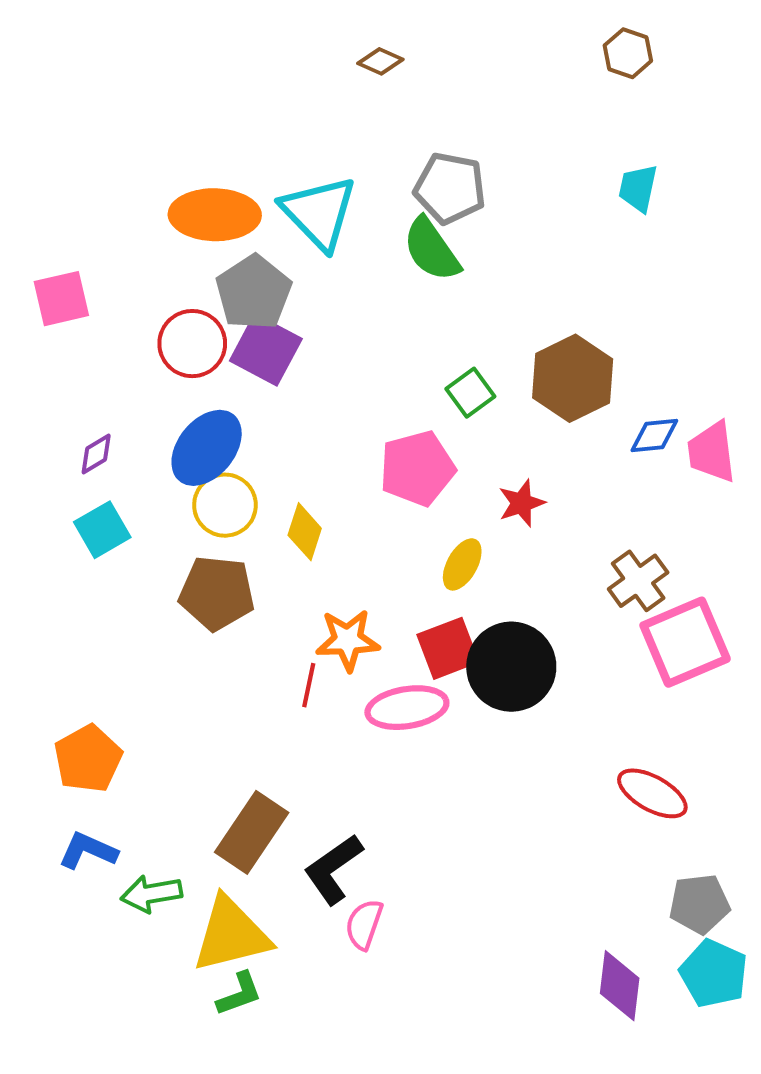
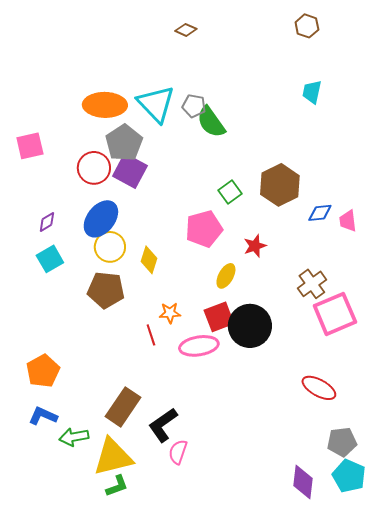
gray pentagon: (450, 188) -> (194, 106), moved, size x0.7
pink trapezoid: (712, 452) -> (348, 221), size x0.7
orange star: (348, 640) -> (170, 313), size x0.7
red line: (309, 685) -> (151, 335), turned -30

